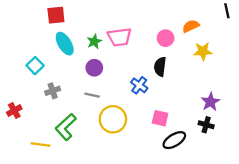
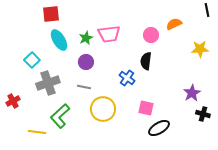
yellow star: (203, 51) -> (200, 49), moved
gray cross: (53, 91) -> (48, 83), size x1.6
black cross: (206, 125) -> (203, 114), moved

